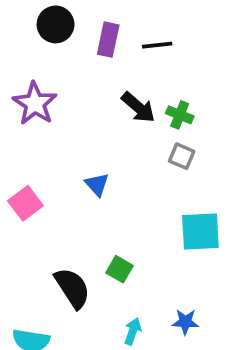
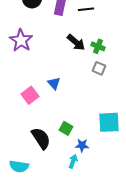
pink square: (25, 203) -> (30, 95), moved
cyan square: (200, 232) -> (109, 122), moved
blue star: (185, 322) -> (82, 145), moved

